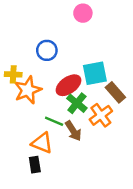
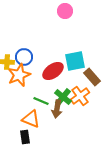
blue circle: (47, 50) -> (24, 57), moved
green cross: (77, 103) -> (63, 97), moved
brown arrow: (73, 131) -> (57, 109), turned 42

